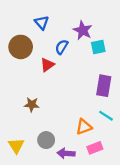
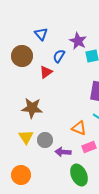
brown star: (32, 105) -> (32, 108), size x1.5
orange triangle: (84, 127) -> (79, 128), turned 42
yellow triangle: (16, 146) -> (26, 137), moved

